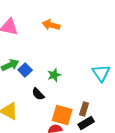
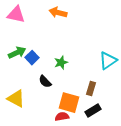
cyan triangle: (101, 73) -> (108, 61), turned 30
brown rectangle: (84, 109) -> (91, 89), moved

